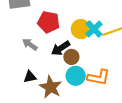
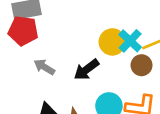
red pentagon: (49, 22) -> (23, 31), moved
brown circle: (71, 57) -> (142, 65), moved

